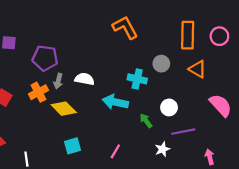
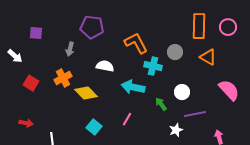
orange L-shape: (125, 27) -> (136, 43), moved
purple pentagon: (45, 58) -> (92, 27), moved
gray arrow: (58, 81) -> (70, 49), moved
cyan square: (72, 146) -> (94, 127), turned -35
pink line: (115, 151) -> (127, 119), moved

